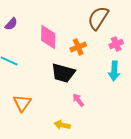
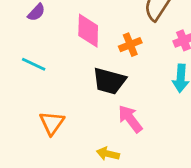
pink arrow: (78, 100) -> (130, 119), size x1.5

